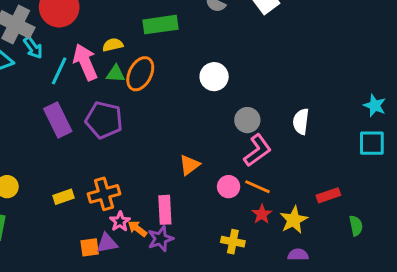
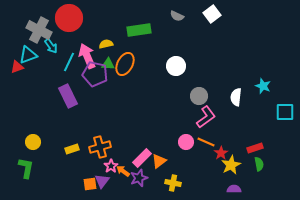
cyan star: (375, 106) -> (263, 86), moved
purple pentagon: (104, 120) -> (95, 74), moved
orange triangle: (189, 165) -> (159, 161), moved
pink rectangle: (165, 210) -> (142, 158), turned 48
red star: (262, 214) -> (221, 153), moved
green semicircle: (356, 226) -> (259, 164), moved
yellow cross: (233, 242) -> (173, 183), moved
purple triangle: (107, 243) -> (102, 181), turned -42

